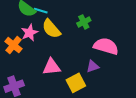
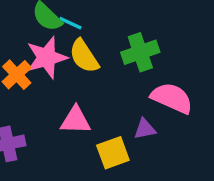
green cross: (84, 22) -> (140, 52), size x1.5
pink star: (30, 33) -> (47, 58), size x1.4

